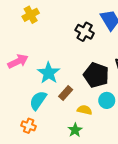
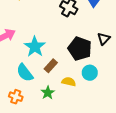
cyan semicircle: (38, 100) -> (25, 73), turned -72
green star: (75, 130) -> (48, 93), moved

